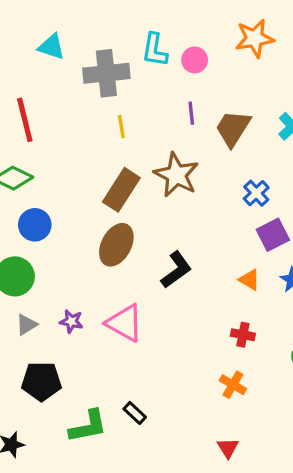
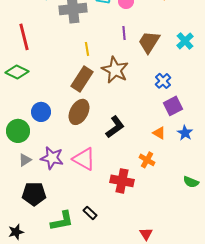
yellow line: (121, 127) -> (87, 49), moved
blue circle: (35, 225) -> (41, 112), moved
purple star: (71, 321) -> (52, 158), size x1.6
red cross: (243, 335) -> (122, 181), moved, size x1.6
orange cross: (233, 385) -> (147, 160), moved

